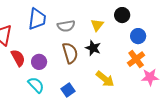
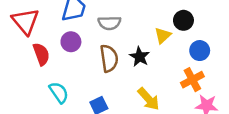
yellow triangle: (97, 25) -> (163, 35), moved
purple circle: (39, 62) -> (71, 42), moved

